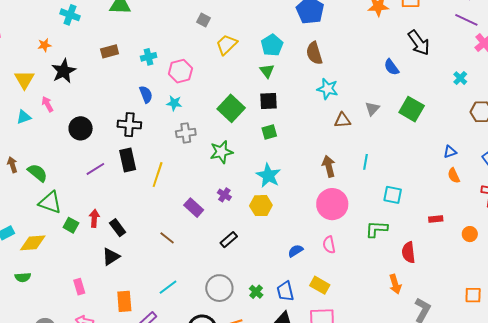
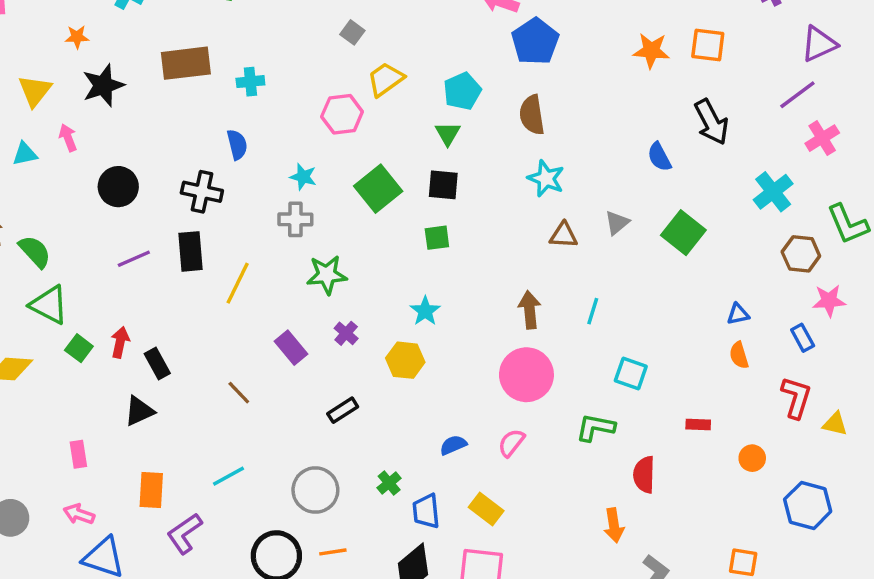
purple line: (466, 20) -> (797, 95), turned -70
brown rectangle: (110, 51) -> (186, 63), size x1.6
pink hexagon: (180, 71) -> (342, 114), moved
cyan cross: (460, 78) -> (773, 192), size x1.6
cyan star: (174, 103) -> (303, 177), moved
green star: (221, 152) -> (327, 275), moved
cyan star: (268, 175) -> (425, 311), size x0.7
pink semicircle: (329, 245) -> (511, 443), turned 42
green cross: (256, 292) -> (389, 483), moved

